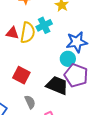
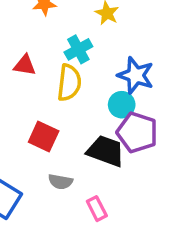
yellow semicircle: (28, 33) -> (69, 83), moved
blue star: (77, 42) -> (136, 75), turned 30
gray semicircle: (30, 102) -> (60, 182), turned 128

